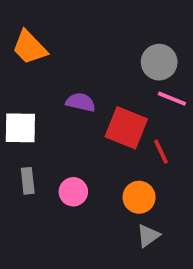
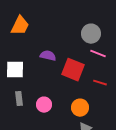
orange trapezoid: (29, 47) -> (20, 26), turned -110
red line: (161, 152) -> (100, 83), moved, turned -48

